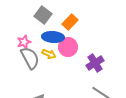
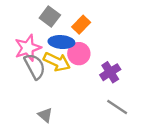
pink star: (24, 42) -> (28, 48), size x1.6
yellow arrow: (49, 54) -> (57, 62), size x1.6

